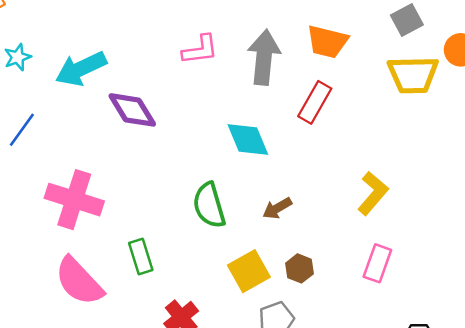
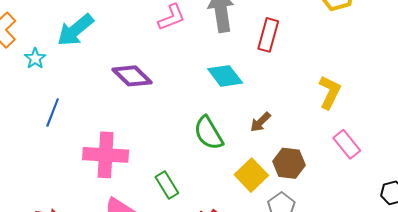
cyan arrow: (81, 69) -> (75, 30), moved
pink rectangle: (377, 263) -> (347, 144), turned -44
brown hexagon: (300, 268) -> (289, 163), size x1.4

